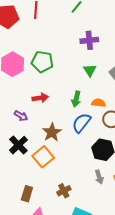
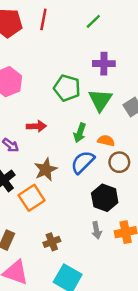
green pentagon: (42, 62) -> (67, 88), moved
green triangle: (90, 70) -> (100, 100), size x1.5

